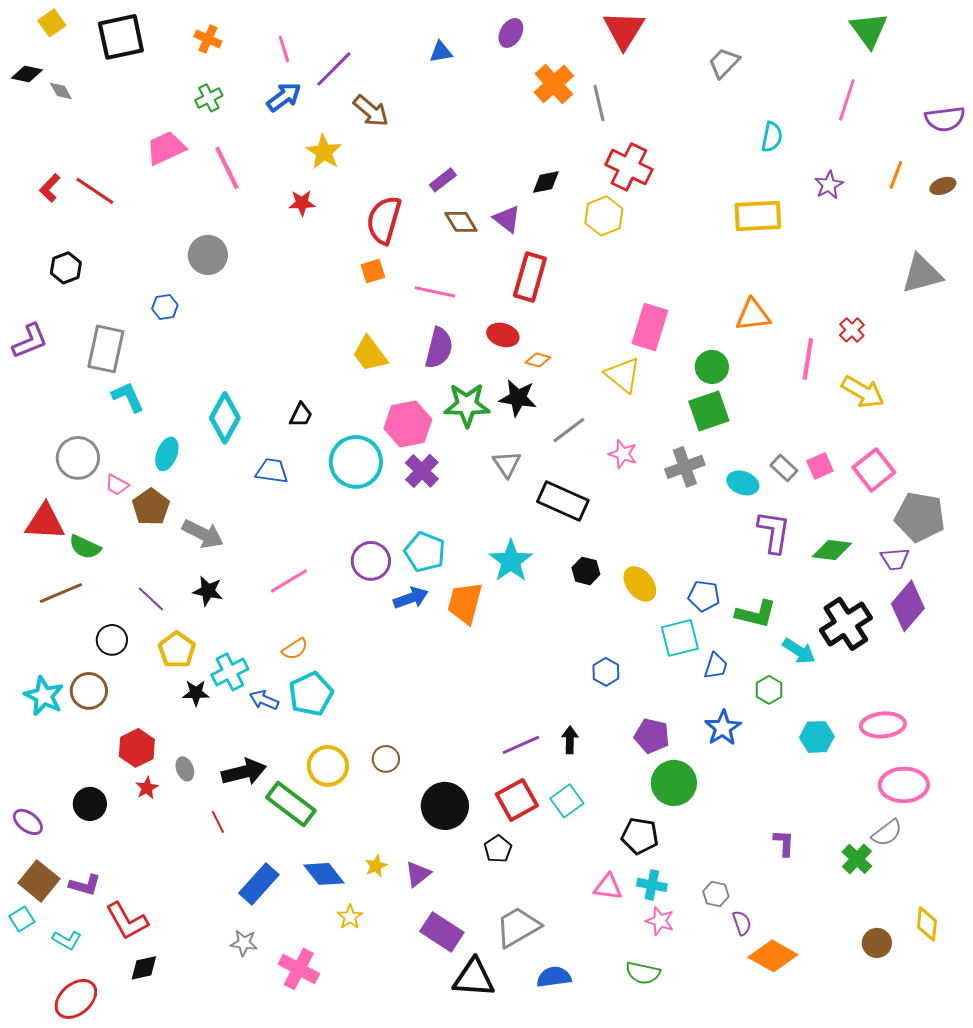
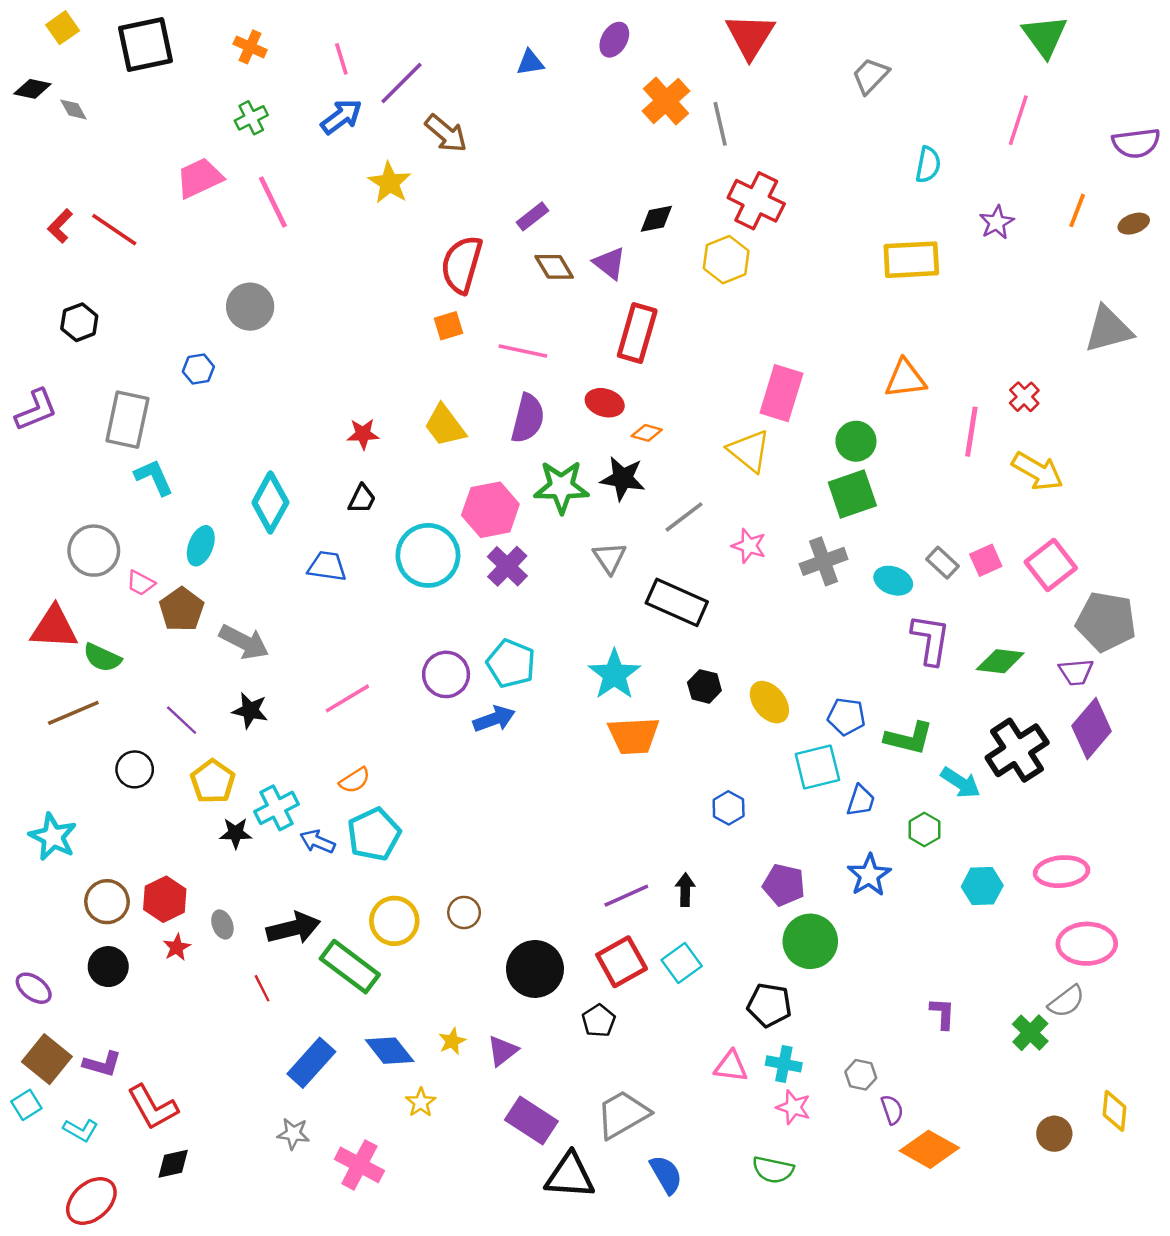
red star: (302, 203) -> (363, 434), moved
orange trapezoid: (465, 603) -> (634, 736), moved, turned -108
brown circle: (89, 691) -> (107, 902), moved
blue semicircle: (554, 977) -> (666, 1175), turned 68

